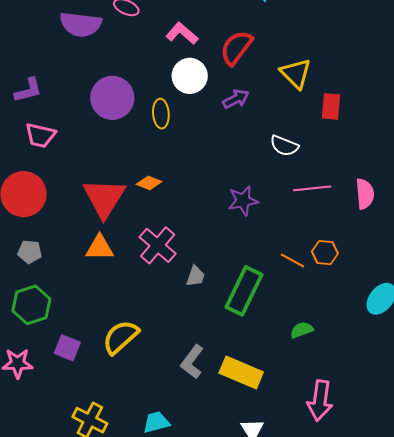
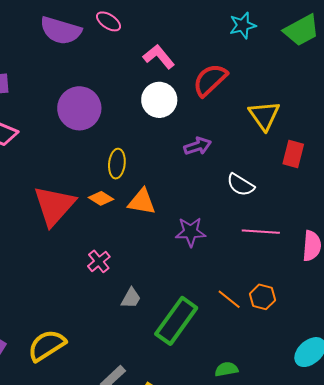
purple arrow: (236, 99) -> (198, 146), moved
yellow ellipse: (161, 114) -> (117, 164), moved
pink cross: (158, 245) -> (99, 261), size x0.6
orange triangle: (100, 248) -> (142, 202), moved

